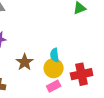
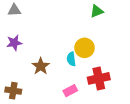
yellow circle: (54, 68) -> (85, 48), moved

